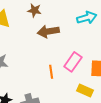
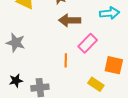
pink rectangle: (73, 62) -> (88, 43), moved

